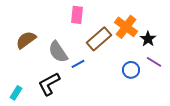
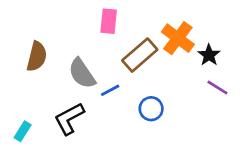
brown semicircle: (26, 40) -> (37, 56), turned 140
blue circle: (131, 70) -> (151, 109), moved

